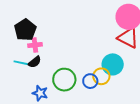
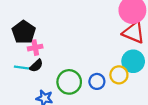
cyan circle: (113, 64) -> (133, 61), moved
yellow circle: (101, 76) -> (119, 75), moved

